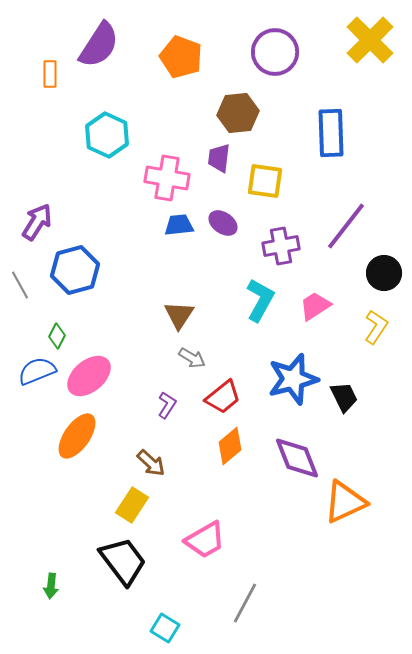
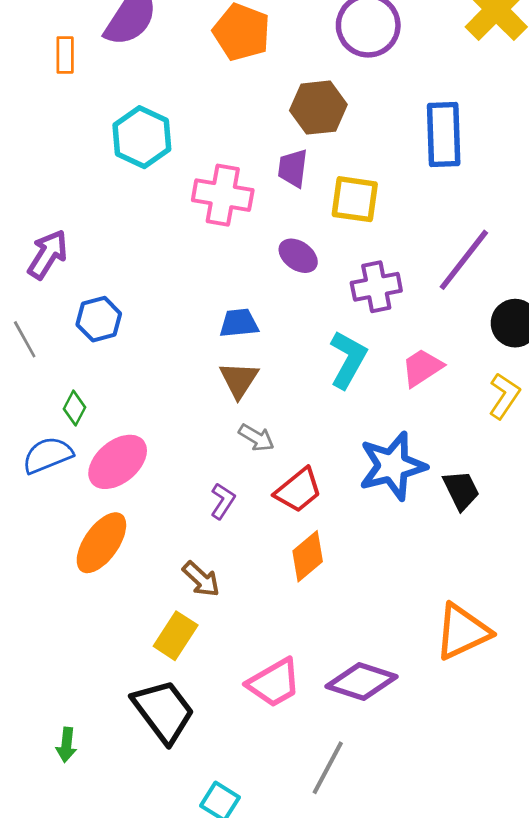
blue trapezoid: (179, 225) -> (239, 323), moved
blue hexagon: (75, 270) -> (99, 319), size x0.7
purple diamond: (297, 458) -> (361, 682), moved, turned -51

